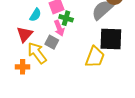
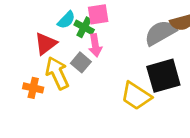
green cross: (66, 18) -> (84, 27), moved
black square: (111, 39) -> (163, 76), turned -30
yellow trapezoid: (95, 57) -> (136, 96), turned 90

